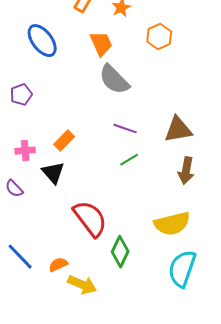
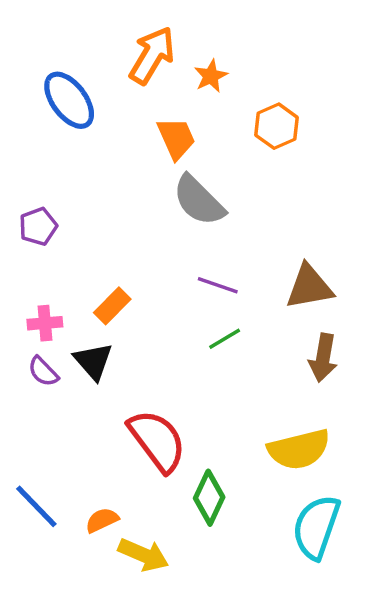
blue ellipse: (42, 41) -> (69, 100), moved
purple semicircle: (14, 189) -> (43, 372), moved

